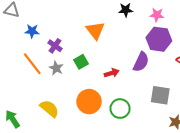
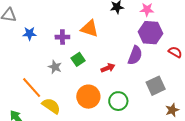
orange triangle: (95, 30) -> (90, 29), turned -30
purple cross: (55, 46) -> (62, 37), moved, turned -32
orange line: (32, 64) -> (32, 88), moved
gray square: (160, 95) -> (156, 86), turned -30

